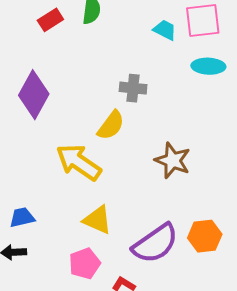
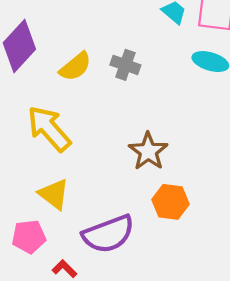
yellow semicircle: (111, 125) -> (75, 67), moved
orange hexagon: (205, 236) -> (170, 202), moved

